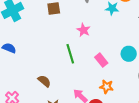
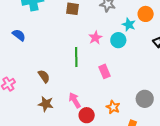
cyan circle: (129, 54) -> (118, 40), moved
orange star: (106, 87) -> (113, 107), moved

